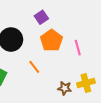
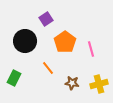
purple square: (41, 17) -> (46, 19), moved
brown star: (65, 88) -> (72, 83), moved

